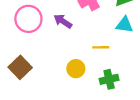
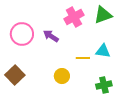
cyan triangle: (124, 25) -> (103, 51), moved
green cross: (109, 79) -> (104, 85), moved

